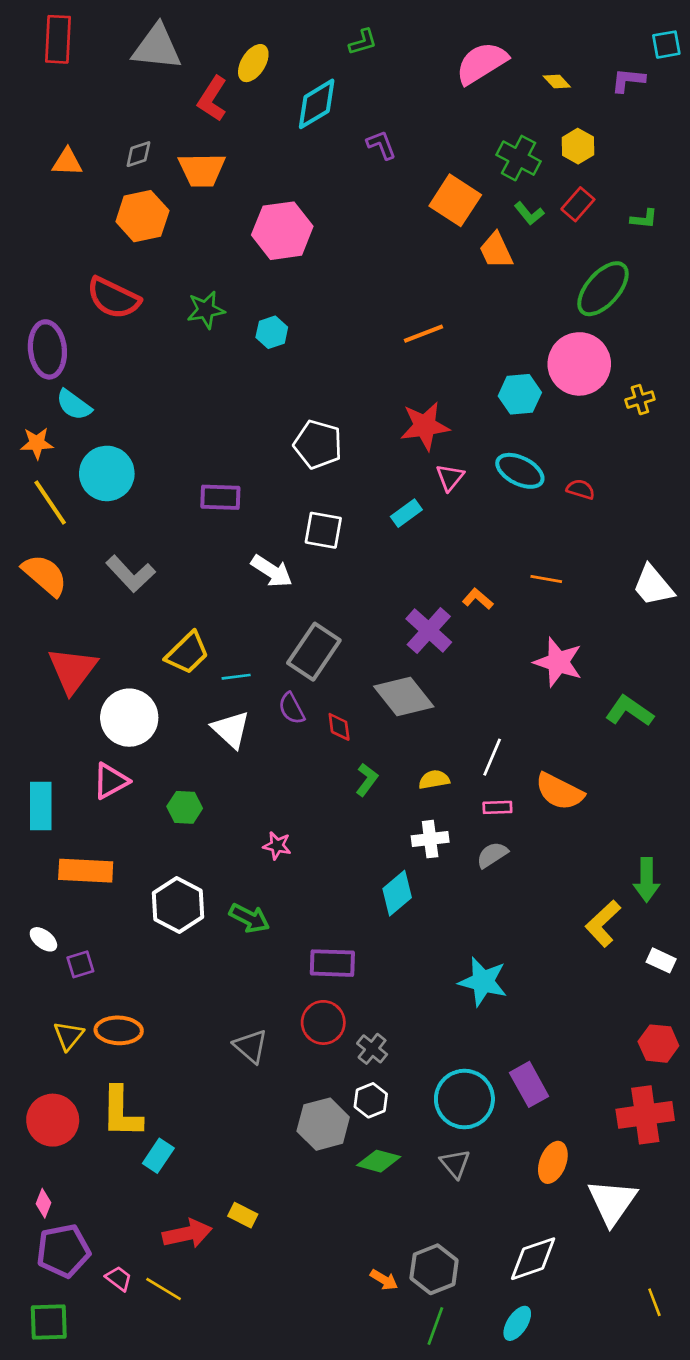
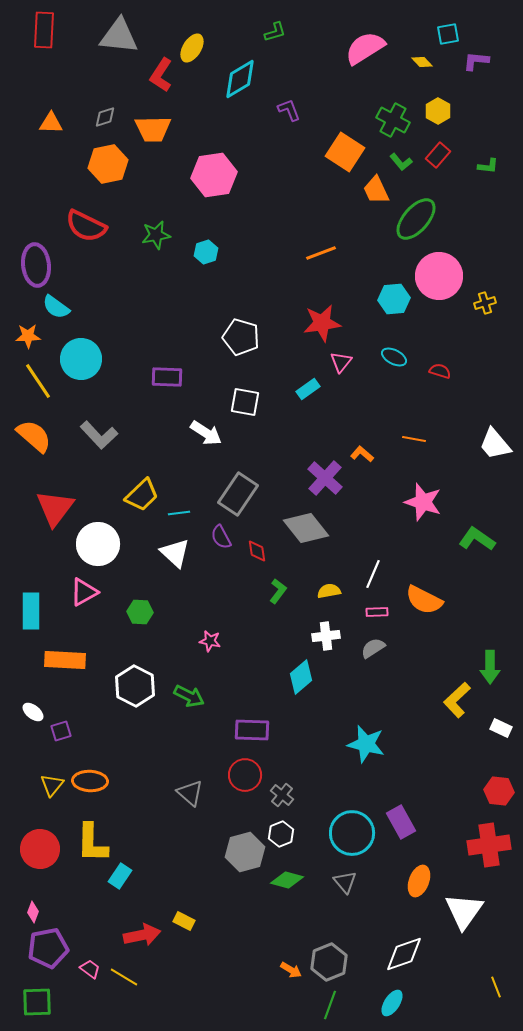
cyan square: (666, 45) -> (448, 34), moved
green ellipse: (603, 289) -> (416, 219), moved
cyan ellipse: (520, 471) -> (394, 357), size x0.7

